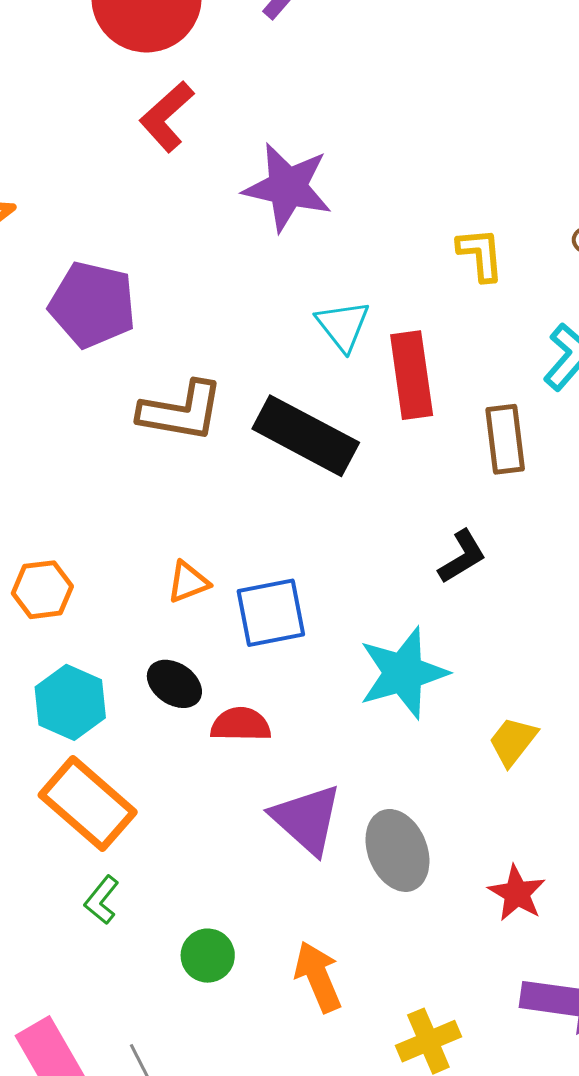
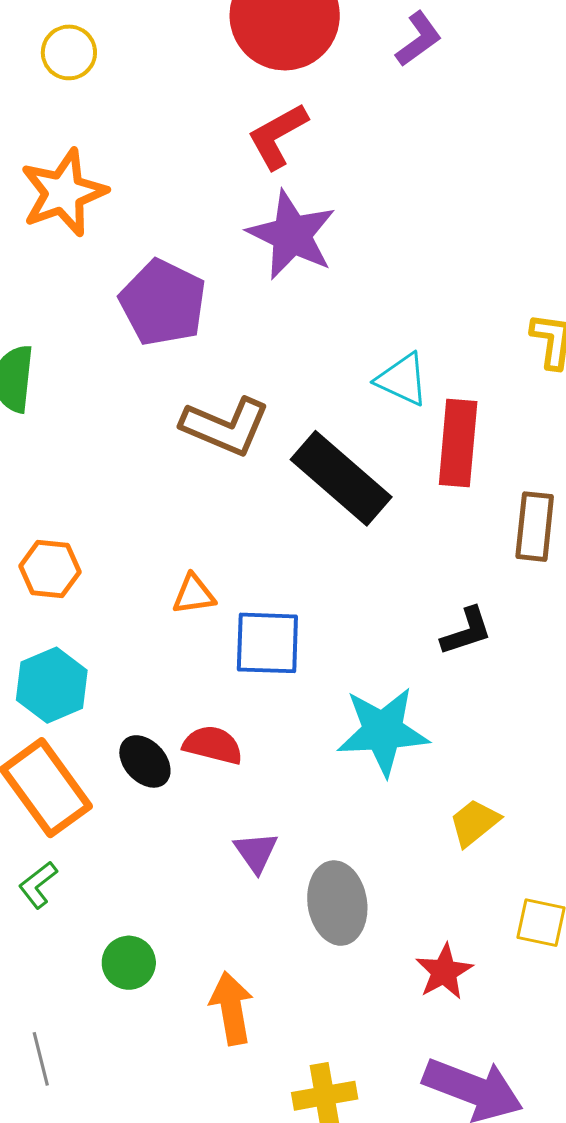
purple star: (288, 187) -> (292, 235), moved
cyan triangle: (343, 326) -> (402, 379), turned -40
black ellipse: (174, 684) -> (145, 761), moved
purple triangle: (307, 819) -> (256, 852), size x0.6

